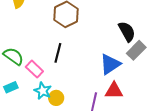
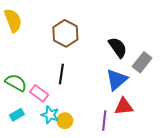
black semicircle: (127, 31) -> (118, 47), moved

